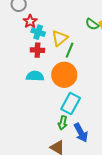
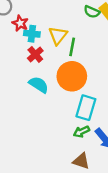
red cross: (37, 50) -> (35, 54), turned -32
cyan semicircle: (35, 76) -> (39, 85), turned 42
green arrow: (63, 123) -> (81, 132), turned 64

